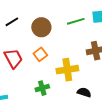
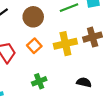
yellow cross: (67, 70) -> (65, 44), moved

